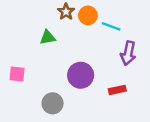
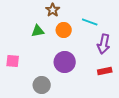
orange circle: (88, 15) -> (64, 30), moved
red rectangle: (117, 90) -> (105, 71), moved

